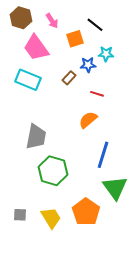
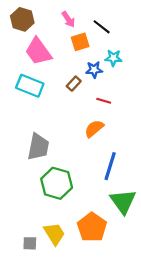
pink arrow: (52, 21) -> (68, 19), moved
gray square: (20, 215) -> (30, 243), moved

